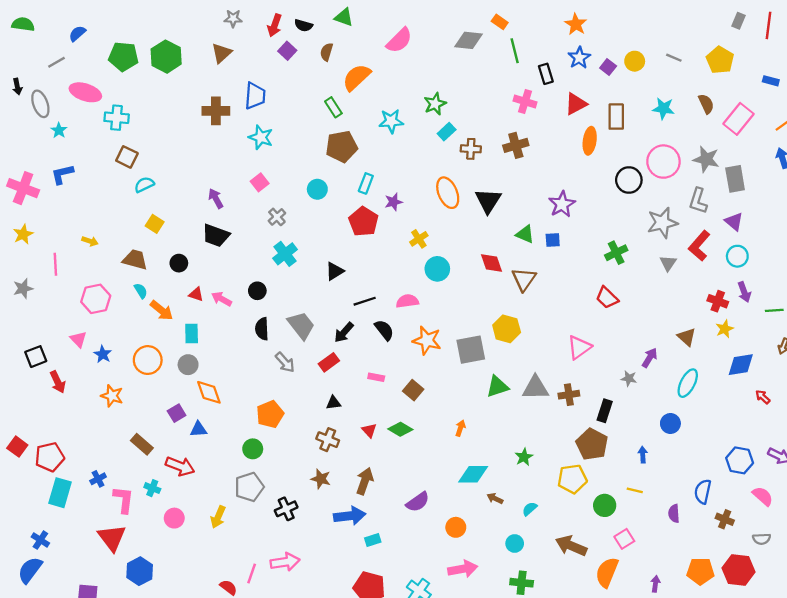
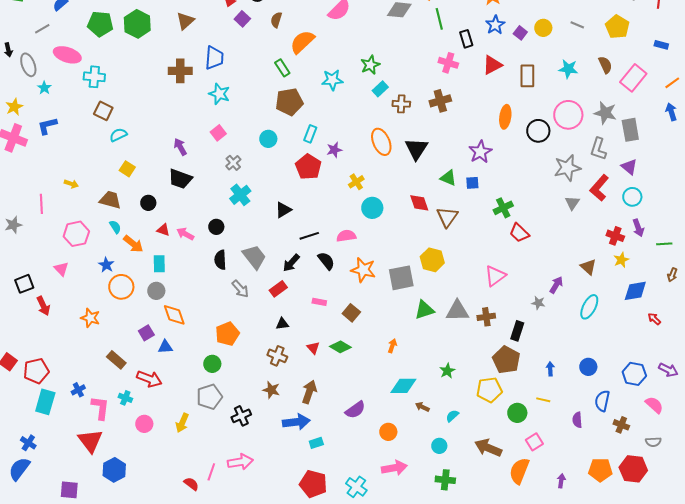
orange ellipse: (590, 141) -> (505, 117), moved
yellow star: (23, 234) -> (14, 107), moved
green cross: (616, 253) -> (503, 208), moved
blue star: (103, 354) -> (106, 265), moved
blue circle: (670, 423) -> (588, 367), moved

